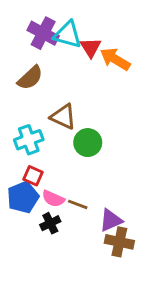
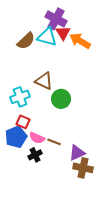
purple cross: (43, 33) -> (56, 19), moved
cyan triangle: (68, 35) -> (47, 37), moved
brown semicircle: (30, 78) -> (26, 41), moved

